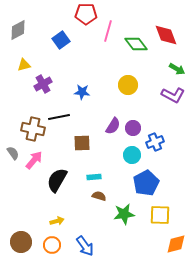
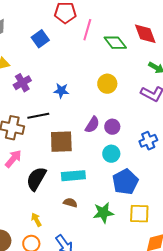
blue cross: (155, 142) -> (148, 141), moved
brown square: (82, 143) -> (61, 142), size x1.4
cyan rectangle: (94, 177) -> (73, 176), size x1.6
brown semicircle: (99, 196) -> (70, 203), moved
yellow arrow: (57, 221) -> (36, 220), turned -104

